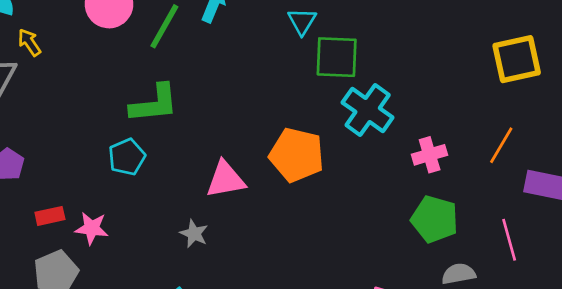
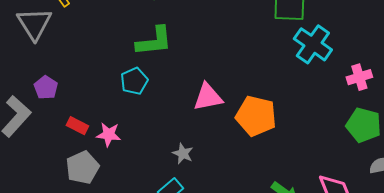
orange pentagon: (297, 155) -> (256, 116), moved
red rectangle: (50, 216) -> (77, 126), turned 40
gray star: (194, 234) -> (183, 153), moved

